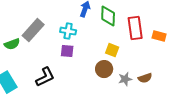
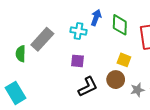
cyan cross: (68, 31) -> (79, 31), moved
green semicircle: (12, 44) -> (21, 54), turned 112
black L-shape: (45, 77) -> (88, 87), moved

